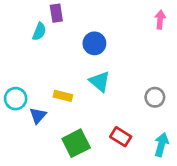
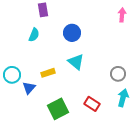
cyan semicircle: (39, 32) -> (34, 35), moved
yellow rectangle: (63, 96) -> (48, 73), turned -32
cyan arrow: (161, 145) -> (123, 98), moved

